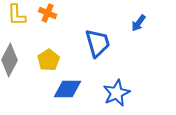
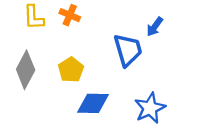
blue arrow: (139, 23) -> (155, 27), moved

